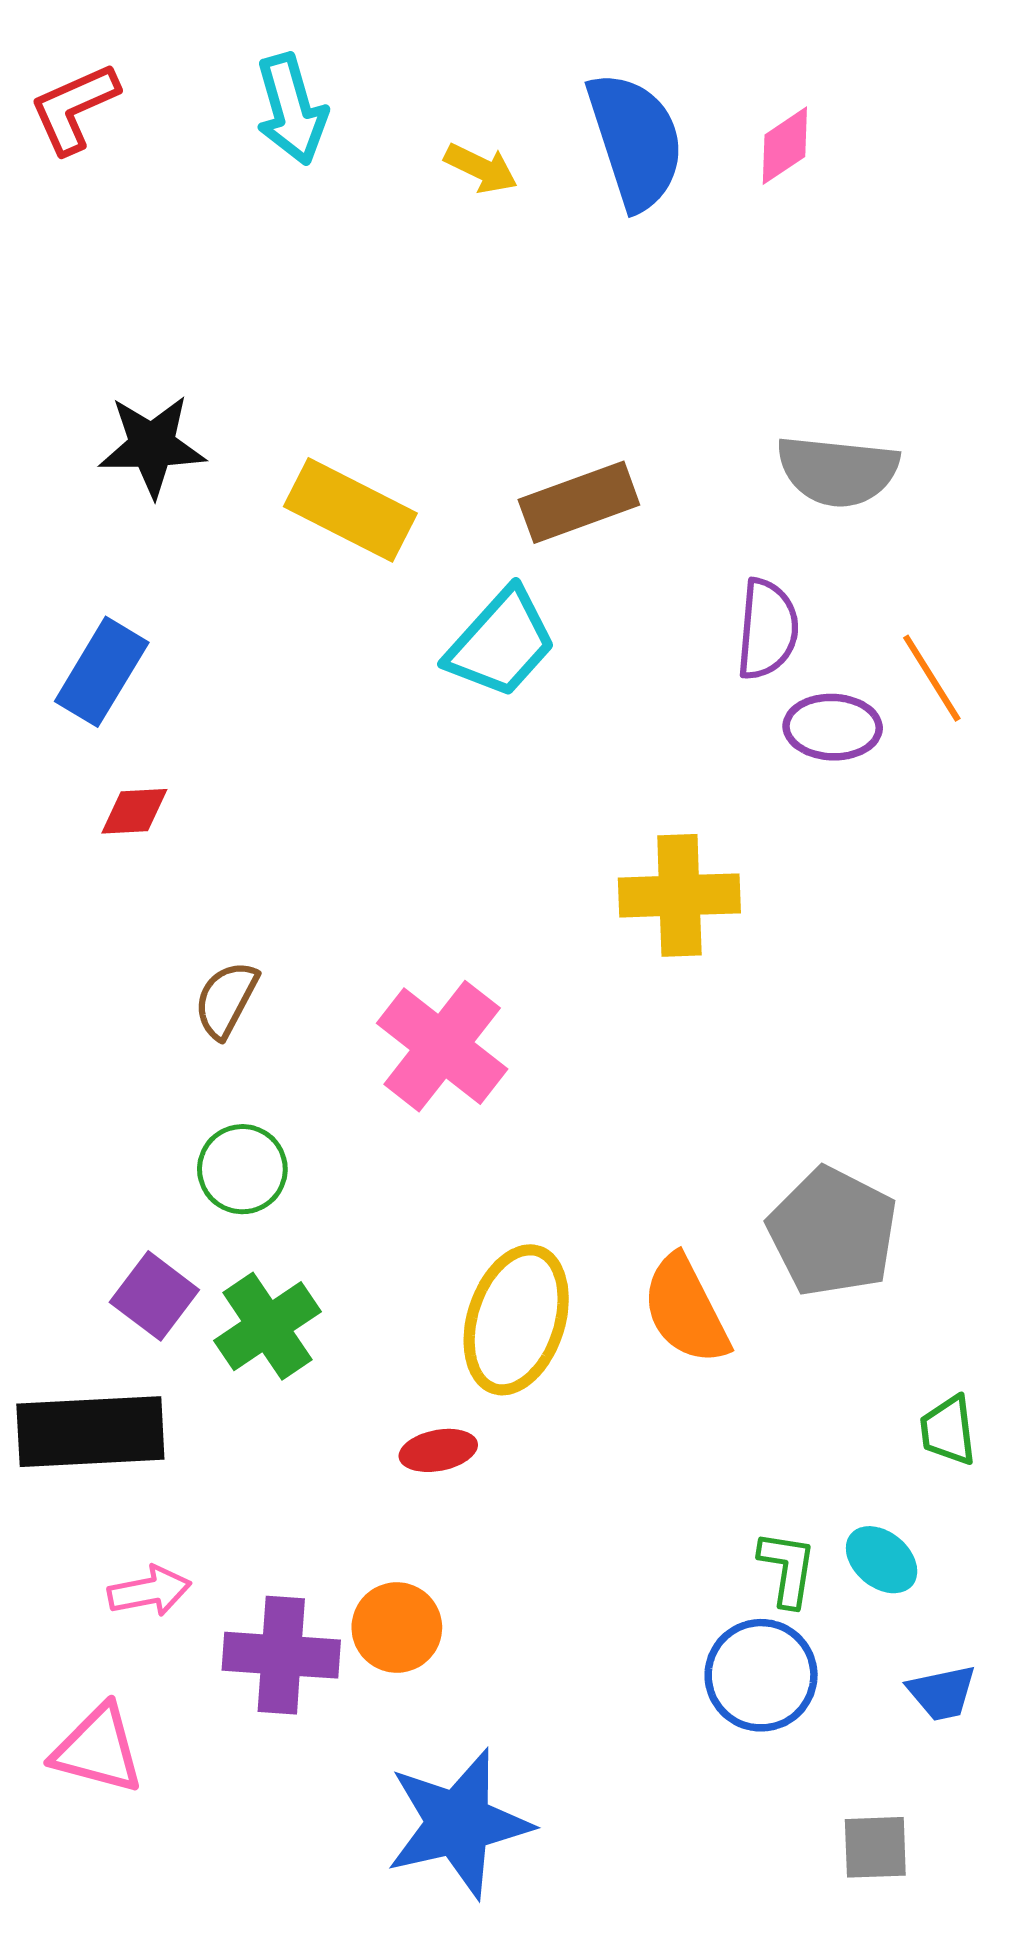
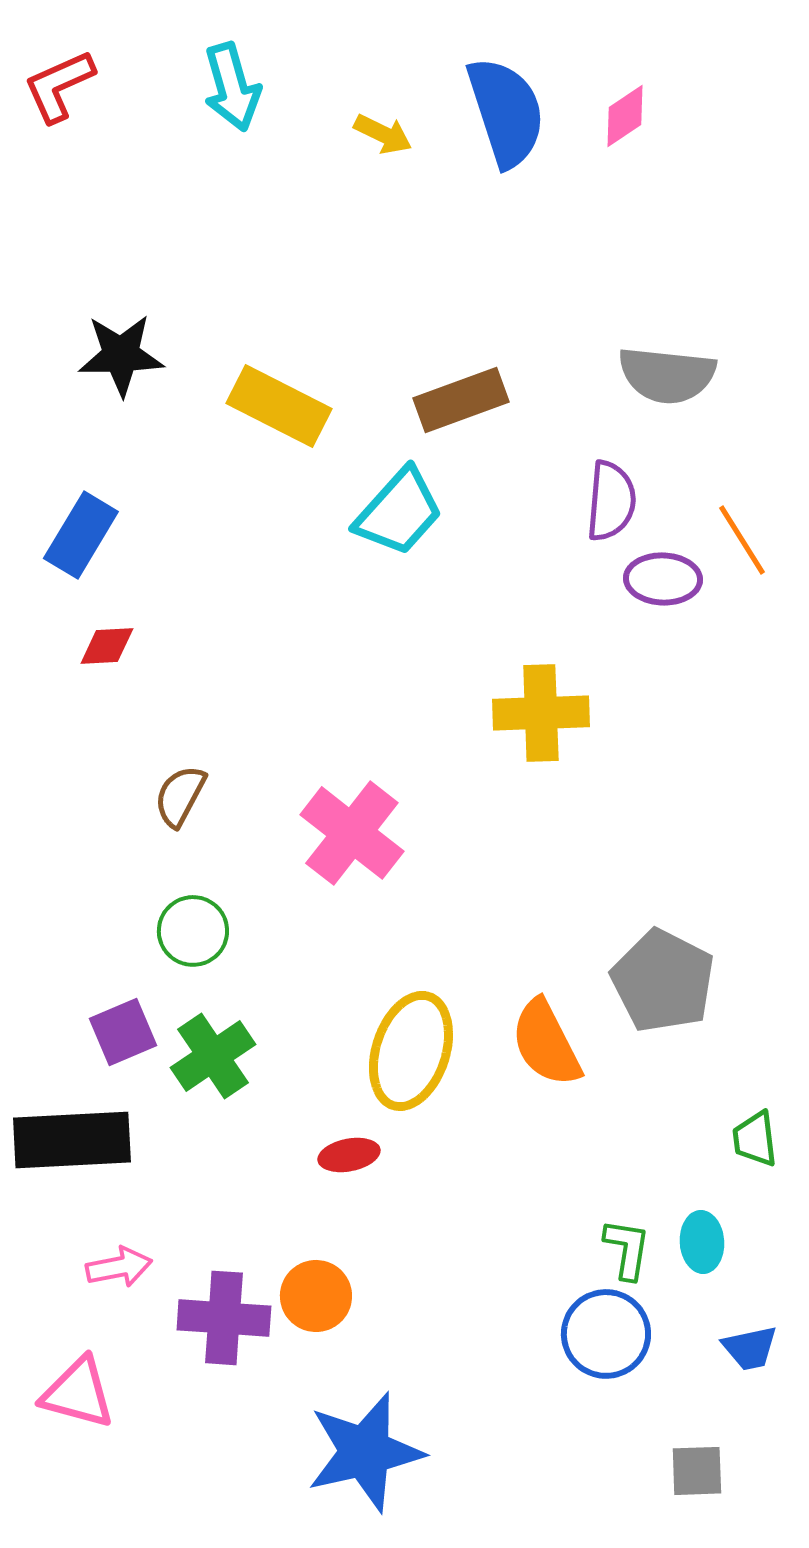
purple square: (154, 1296) -> (123, 1032), turned 30
cyan ellipse: (882, 1560) -> (702, 1242), turned 46

